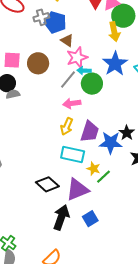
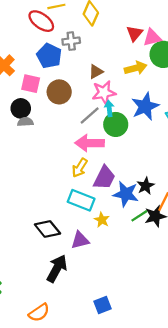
blue pentagon: (55, 22) -> (49, 56), moved
yellow arrow: (114, 32) -> (136, 68), moved, turned -102
brown triangle: (67, 40) -> (96, 72), turned 48
cyan arrow: (84, 71) -> (109, 108), turned 72
pink arrow: (72, 103) -> (90, 143), size x1.4
green line: (103, 177) -> (139, 216), moved
purple triangle: (77, 189) -> (80, 240), size x0.7
blue square: (90, 219) -> (102, 305), moved

